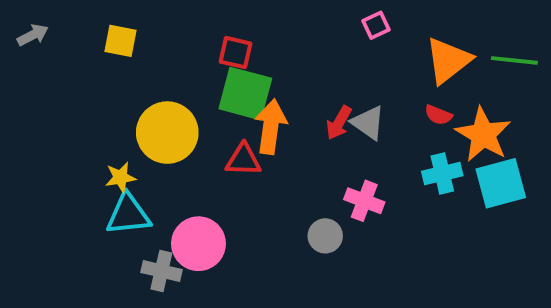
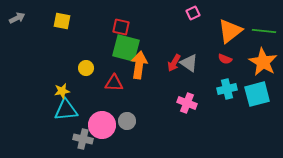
yellow circle: (167, 133) -> (86, 68), size x0.5
orange star: (483, 134) -> (263, 62), moved
red triangle: (243, 160) -> (114, 83), moved
gray circle: (325, 236) -> (127, 121), moved

